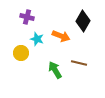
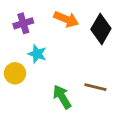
purple cross: (27, 17) -> (23, 23), turned -32
orange arrow: (61, 36) -> (66, 19), moved

